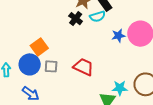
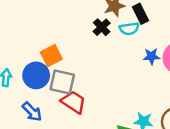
gray square: (51, 66) -> (62, 82), size x1.5
red trapezoid: (83, 67) -> (73, 102), moved

